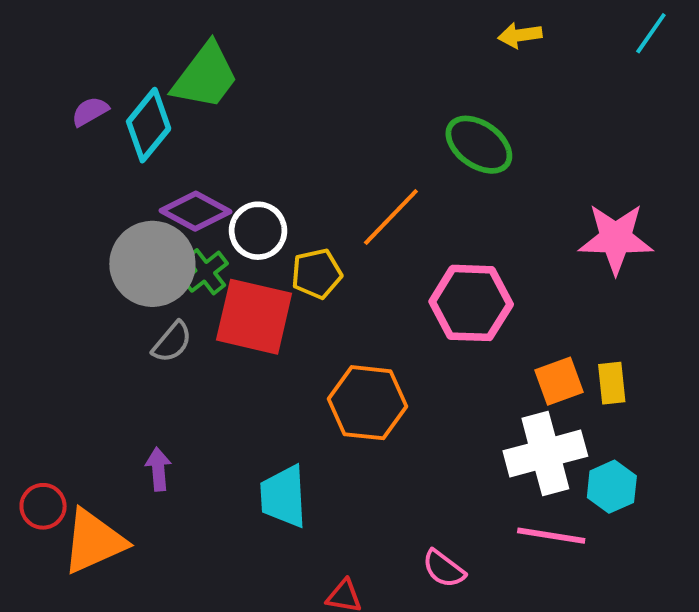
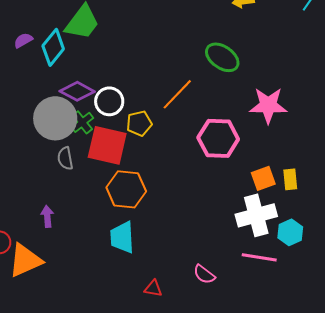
pink star: (616, 238) -> (268, 105), moved
gray semicircle: (172, 342) -> (65, 158), turned 130
orange hexagon: (367, 403) -> (126, 189), moved
purple arrow: (158, 469) -> (47, 216), moved

